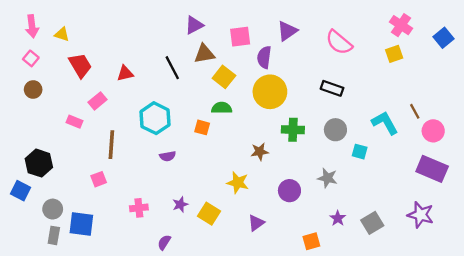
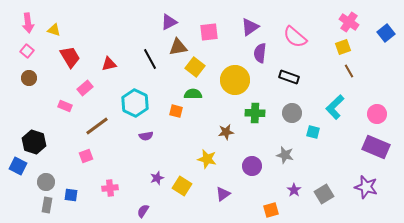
purple semicircle: (264, 57) -> (260, 53), moved
brown line: (415, 111) -> (349, 71), moved
cyan L-shape: (385, 123) -> (335, 107), turned -105
brown line: (111, 145) -> (97, 126), turned 50
pink cross: (139, 208) -> (110, 188), moved
blue square: (81, 224) -> (71, 195), size x0.6

